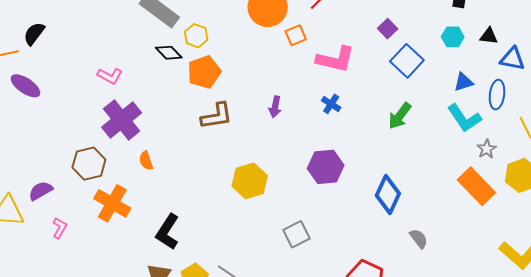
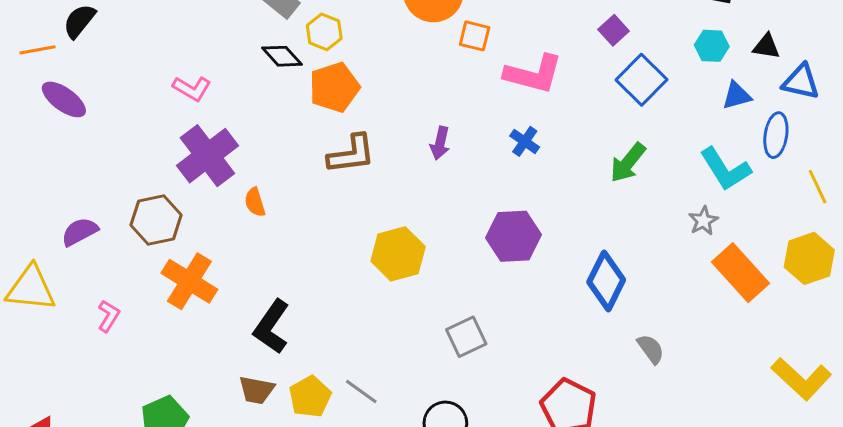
orange square: (296, 35) -> (475, 36), turned 35
blue triangle: (463, 82) -> (737, 96), moved
gray star: (487, 149) -> (703, 221), moved
orange semicircle: (146, 161) -> (255, 202), moved
purple semicircle: (41, 191) -> (80, 232), moved

